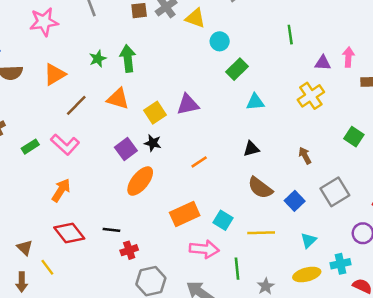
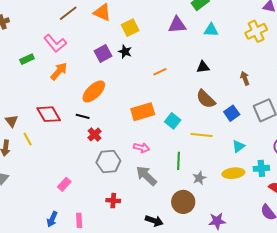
purple triangle: (188, 104) -> (177, 25), moved
green rectangle: (30, 147) -> (27, 59), moved
orange ellipse: (140, 181) -> (94, 91), moved
orange arrow: (61, 190) -> (59, 71), moved
pink arrow: (204, 249) -> (141, 148), moved, size x0.7
red cross: (129, 250) -> (95, 134), turned -32

